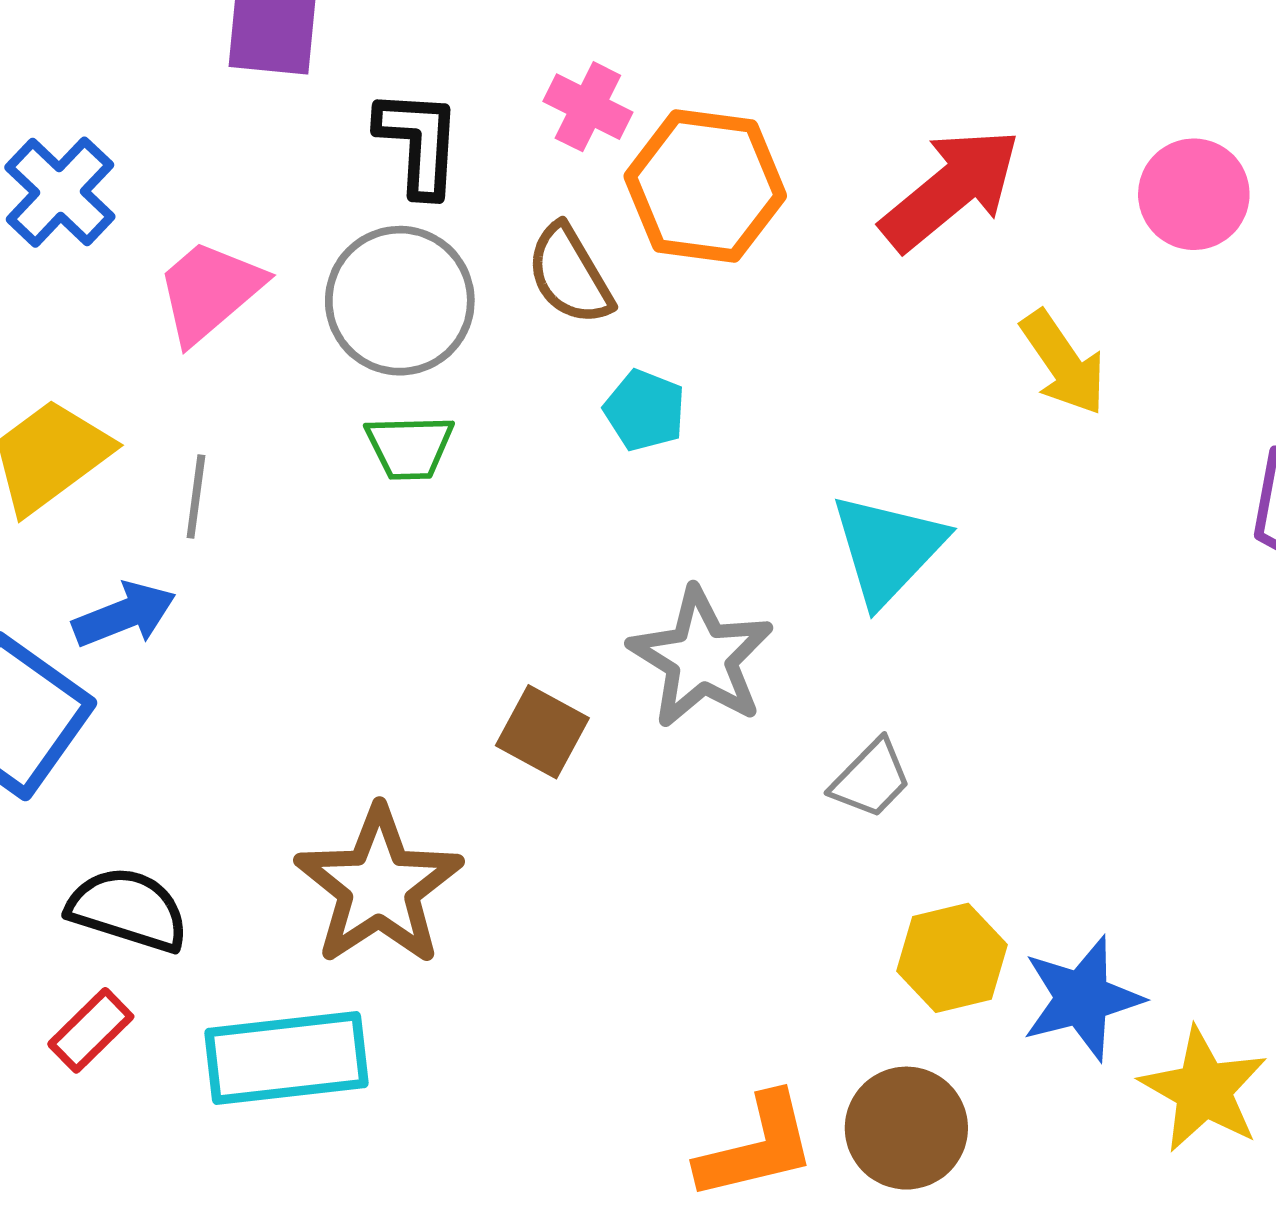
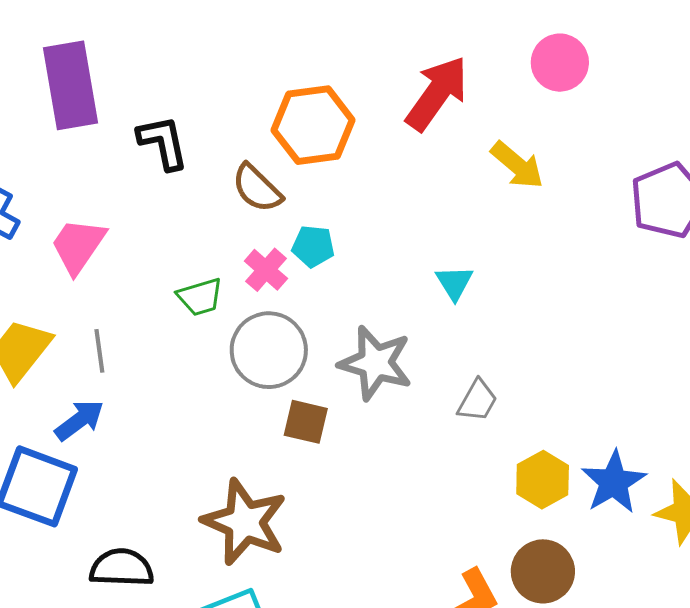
pink cross: (588, 107) -> (266, 270), moved, turned 30
gray circle: (400, 301) -> (269, 350), moved
cyan triangle: (888, 549) -> (454, 283), size x0.6

